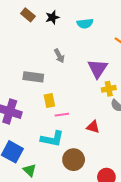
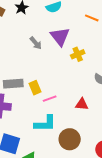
purple triangle: (98, 69) -> (60, 37), moved
gray rectangle: (33, 77) -> (13, 84), moved
yellow cross: (109, 89) -> (78, 54), moved

